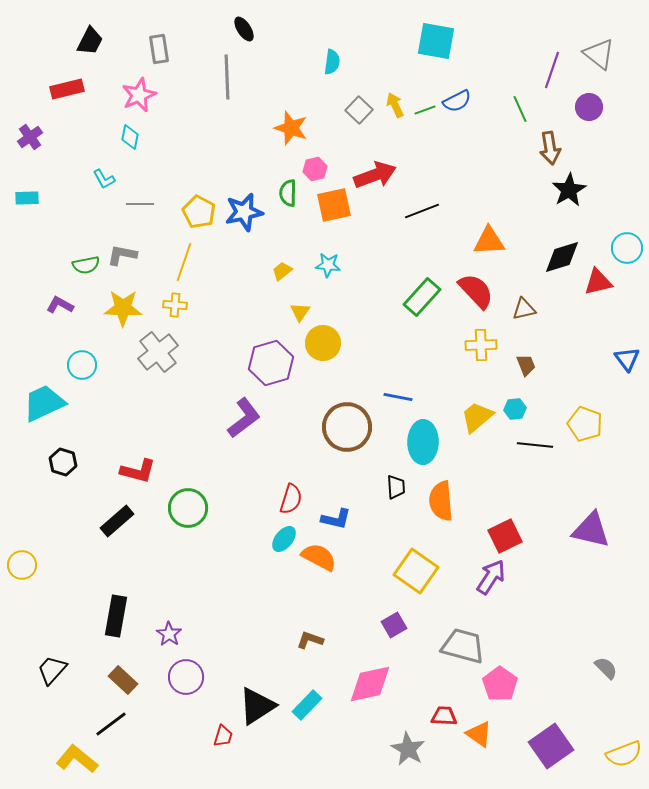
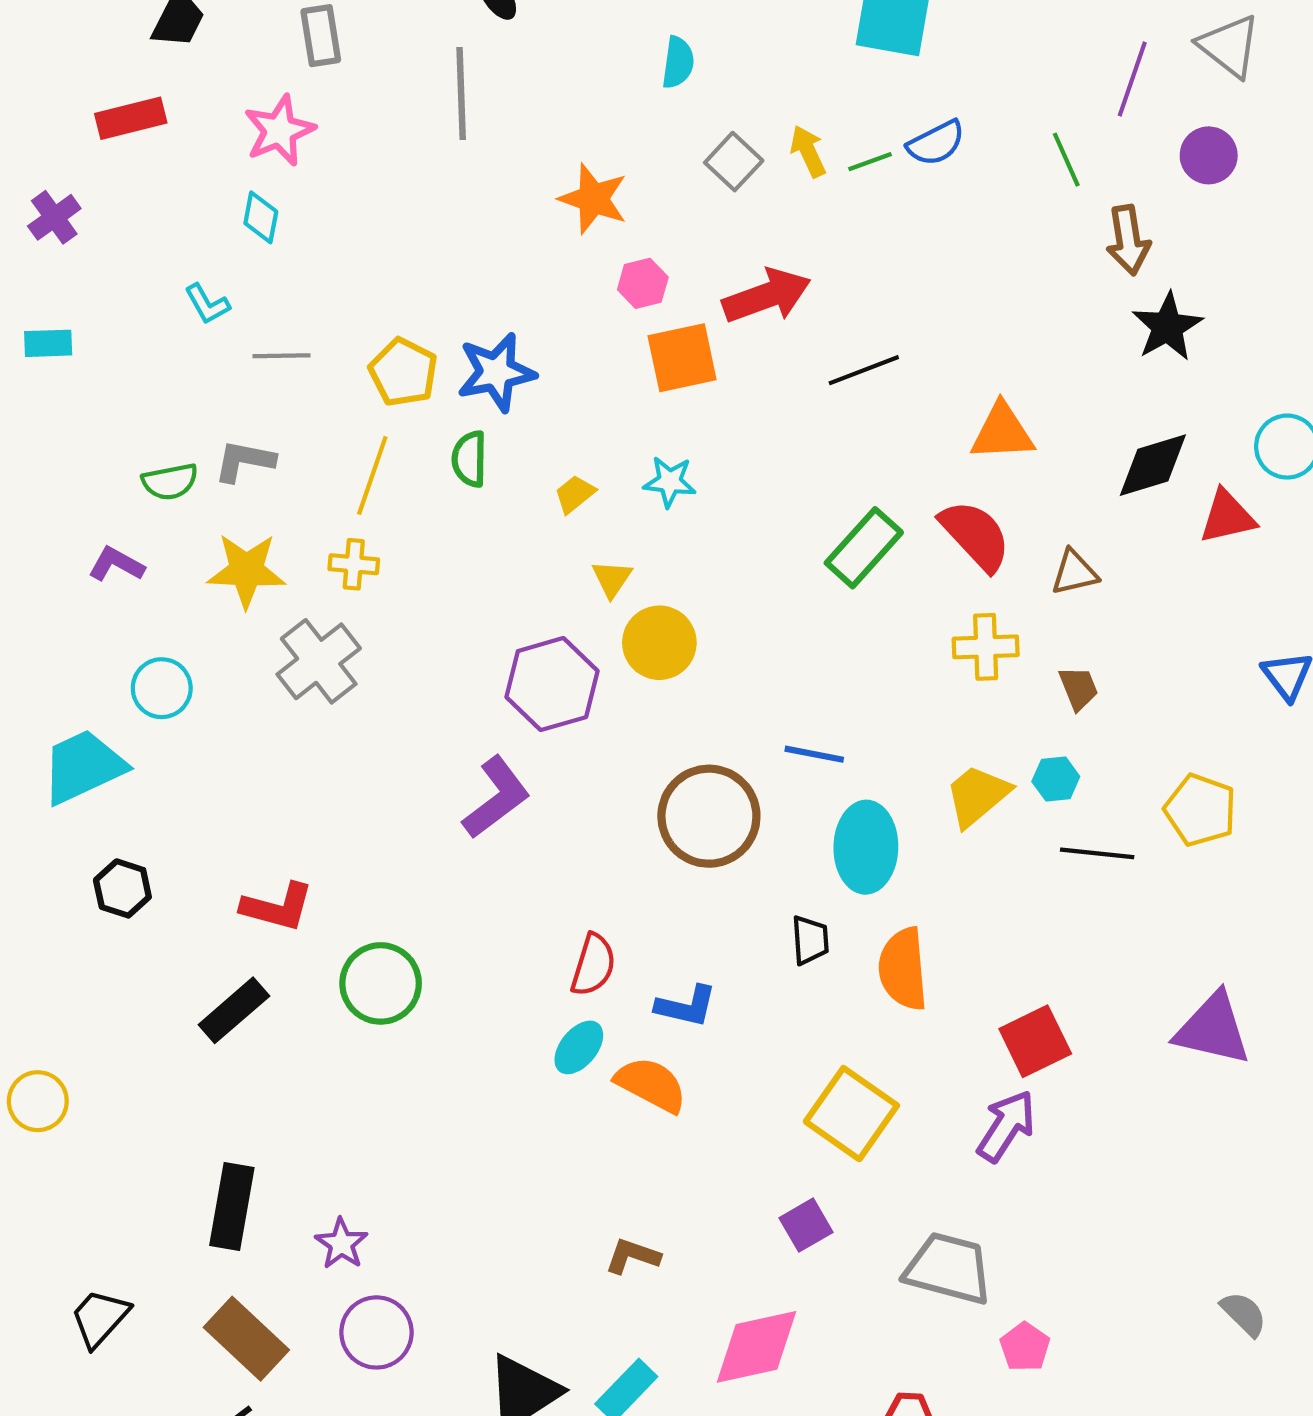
green semicircle: (288, 193) -> (469, 459), moved
brown rectangle: (123, 680) -> (246, 1339), size x1.4
pink pentagon: (500, 684) -> (1025, 1347), size x0.7

